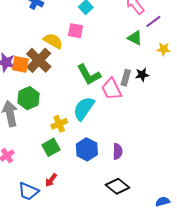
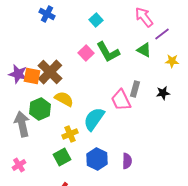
pink square: (76, 31) -> (86, 53), moved, turned 35
yellow semicircle: (53, 41) -> (64, 99), moved
green L-shape: (89, 75) -> (108, 52), moved
black star: (142, 75) -> (163, 93), moved

